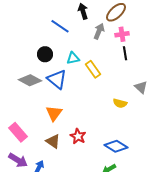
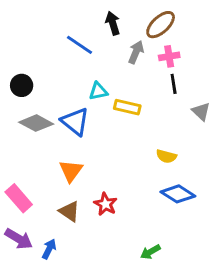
black circle: (45, 54) -> (22, 85), moved
yellow rectangle: (93, 69) -> (127, 107), turned -42
gray triangle: (141, 87) -> (201, 111), moved
blue diamond: (116, 146) -> (178, 194), moved

